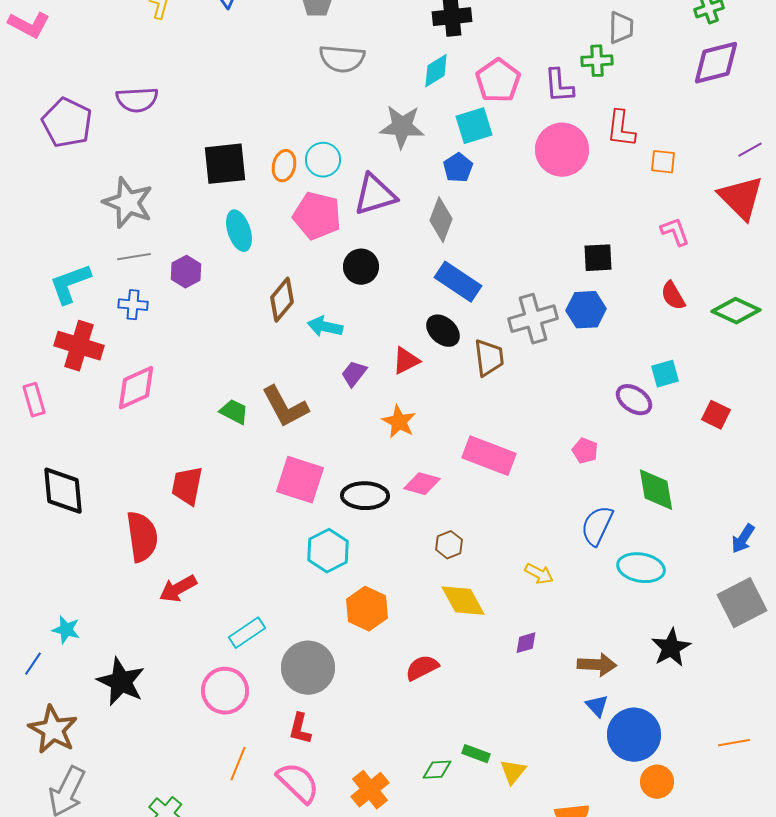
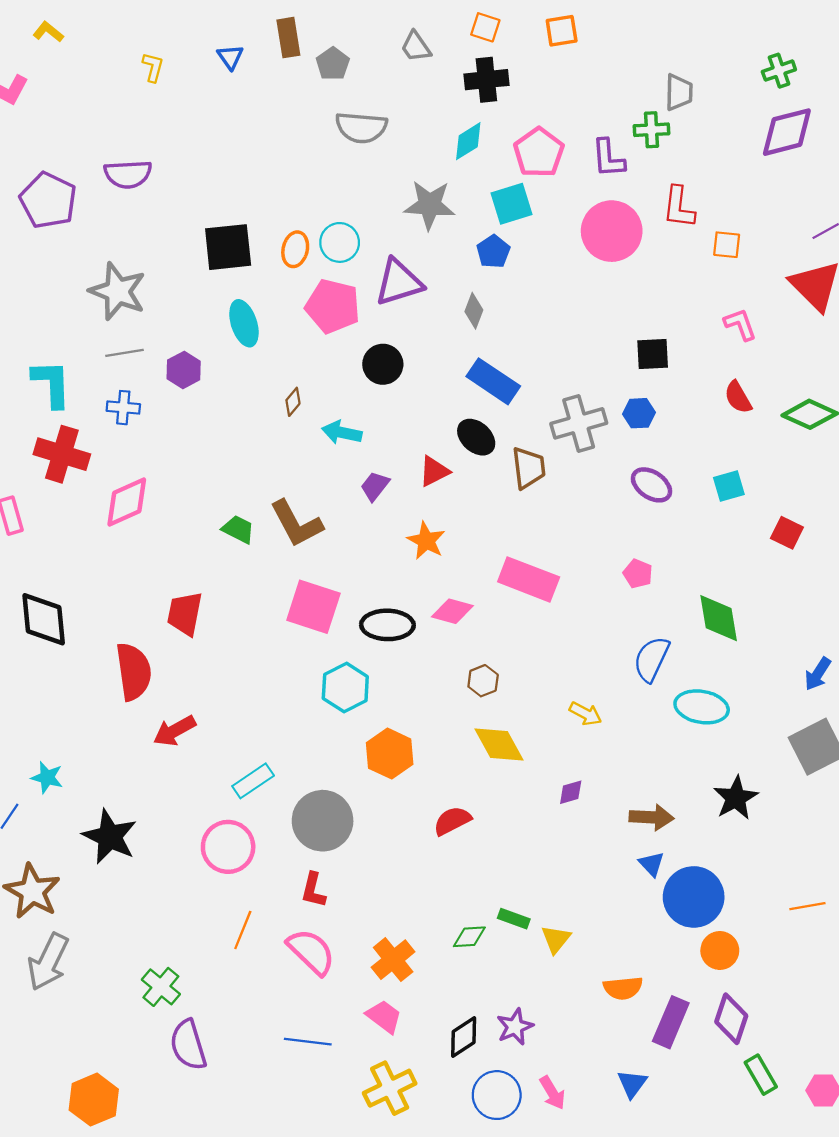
gray diamond: (441, 220) -> (474, 311), size x0.7
cyan L-shape: (70, 284) -> (52, 384), turned 108
brown diamond: (282, 300) -> (293, 402), size x0.6
blue hexagon: (586, 310) -> (639, 413), size x0.7
purple ellipse: (634, 400) -> (651, 485), moved

